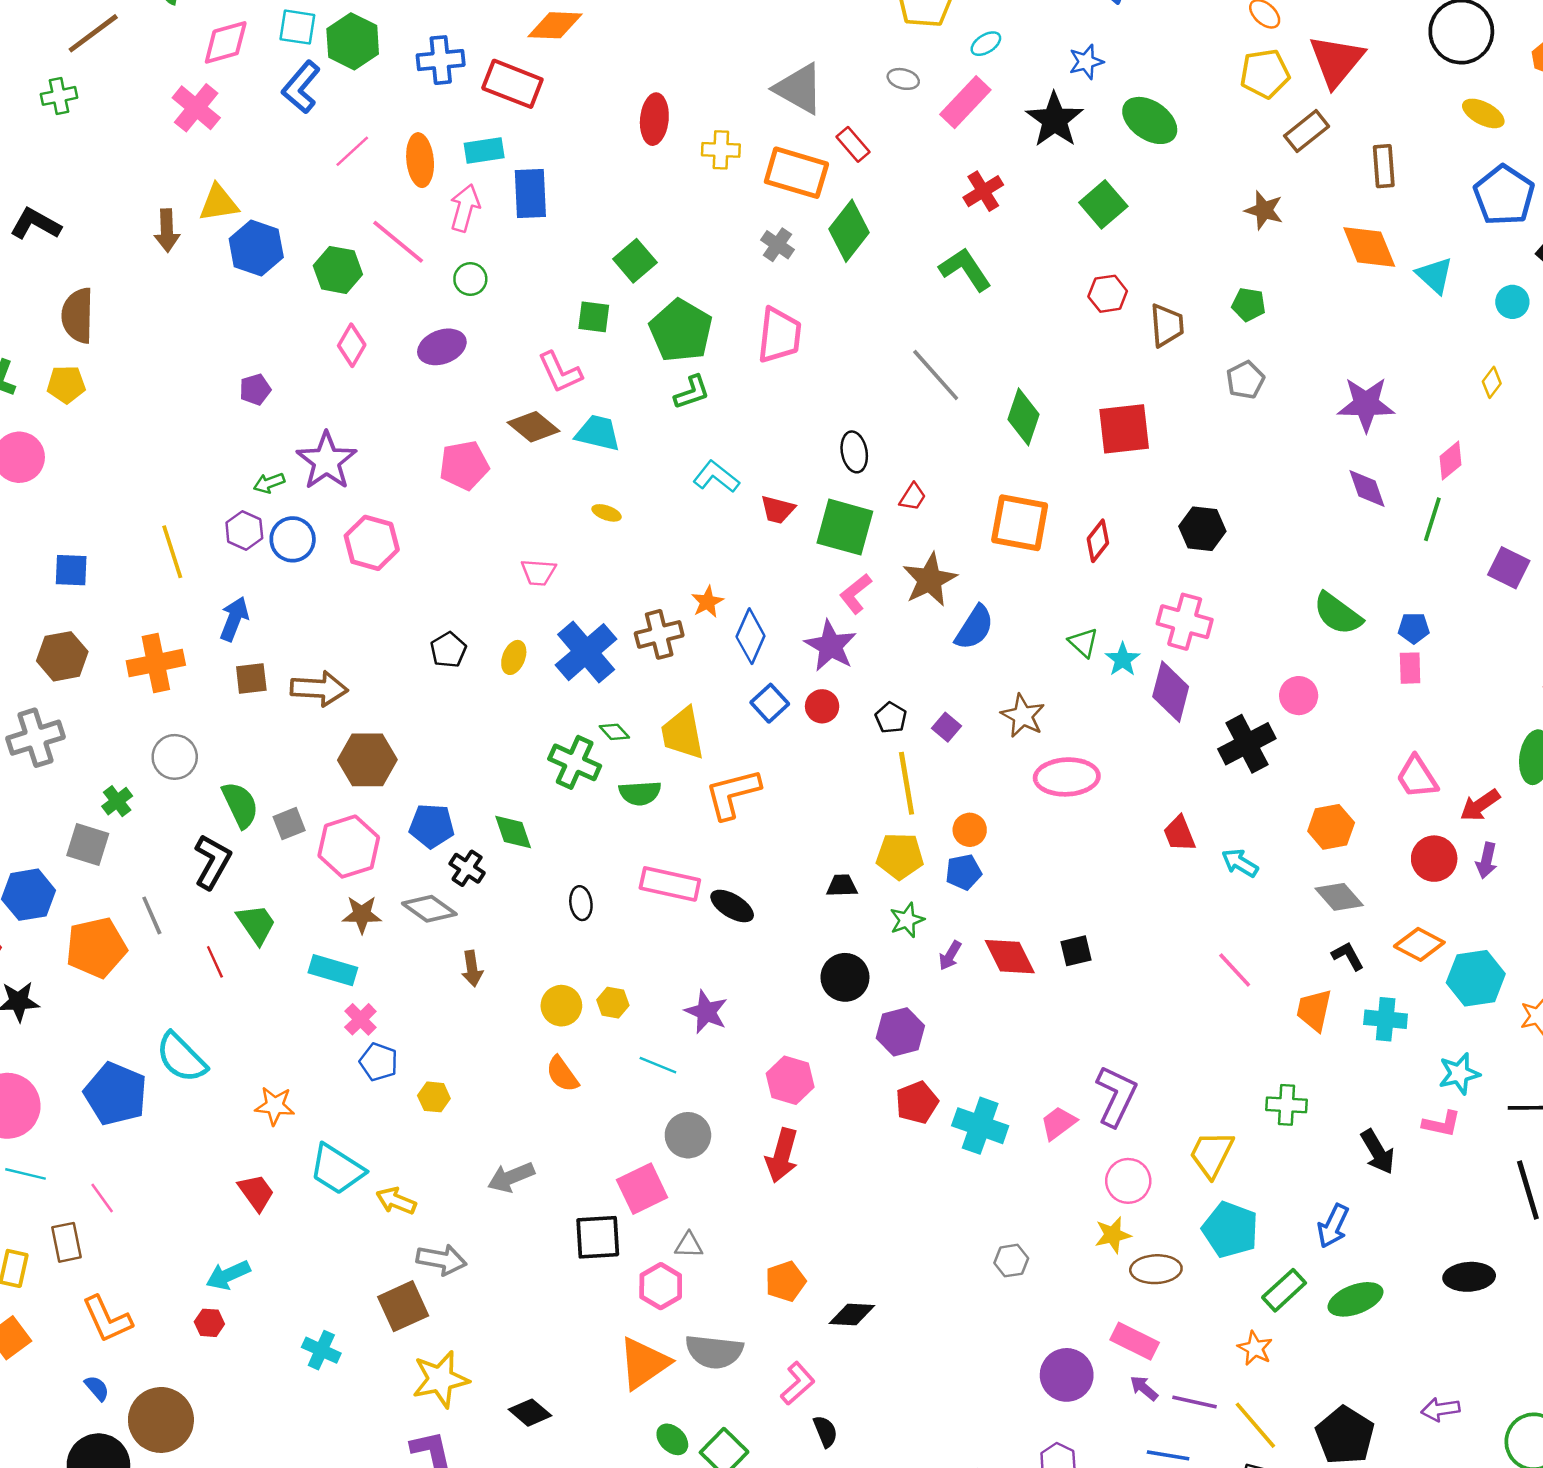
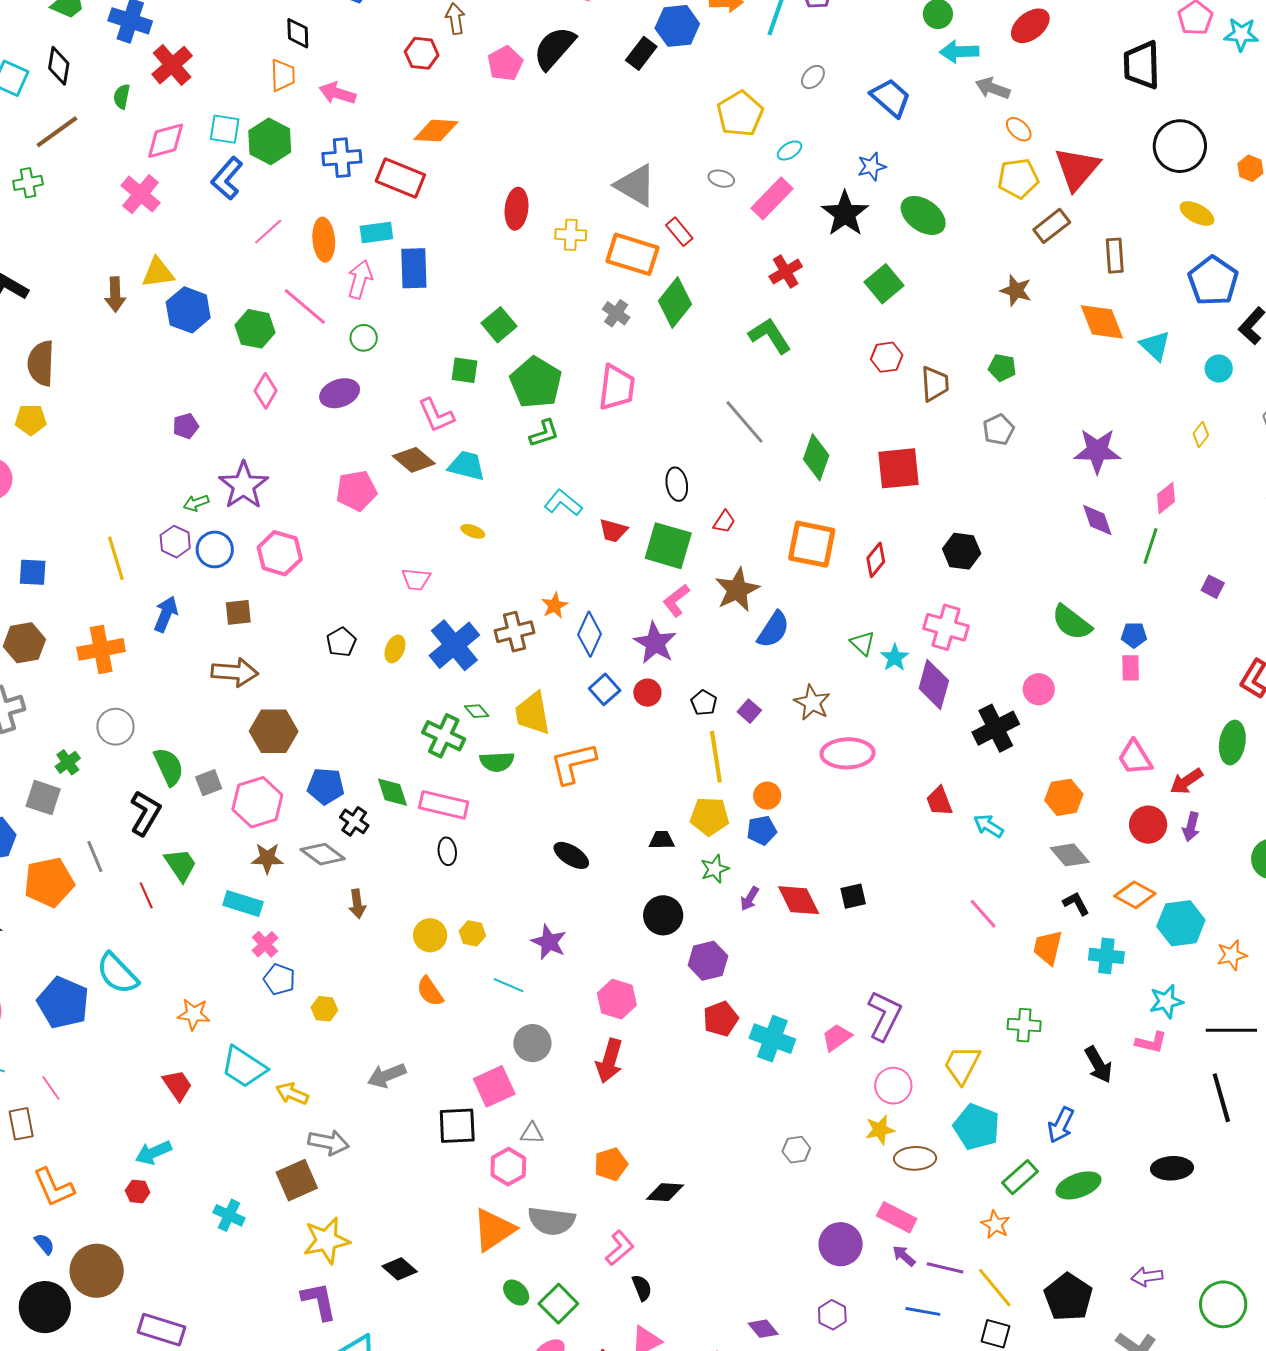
purple square: (1509, 568) -> (1213, 587), size x0.7
brown square: (251, 678) -> (238, 612), moved
pink rectangle: (670, 884) -> (444, 805), moved

